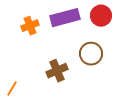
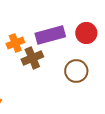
brown cross: (57, 71) -> (32, 58), moved

